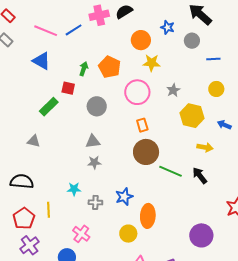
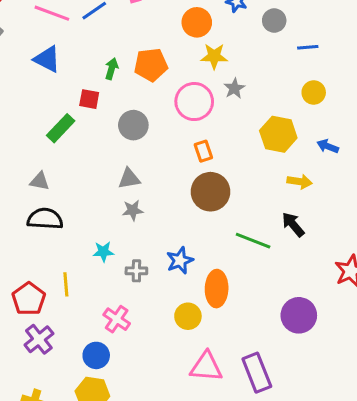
orange pentagon: (110, 67) -> (151, 65), turned -30
gray star: (173, 90) -> (234, 88), moved
green line: (171, 171) -> (253, 241), moved
black semicircle: (22, 181) -> (45, 219), moved

